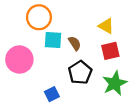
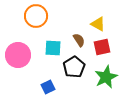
cyan square: (53, 40) -> (53, 48), moved
brown semicircle: (75, 43) -> (79, 40), moved

